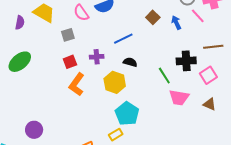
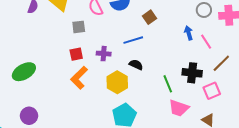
pink line: (198, 16) -> (206, 42), moved
brown square: (153, 17) -> (150, 17), moved
brown line: (213, 47) -> (221, 63), turned -48
green ellipse: (20, 62) -> (24, 72), moved

